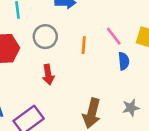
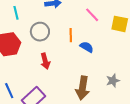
pink line: (114, 36) -> (92, 15), moved
blue semicircle: (124, 61) -> (87, 47), moved, turned -48

